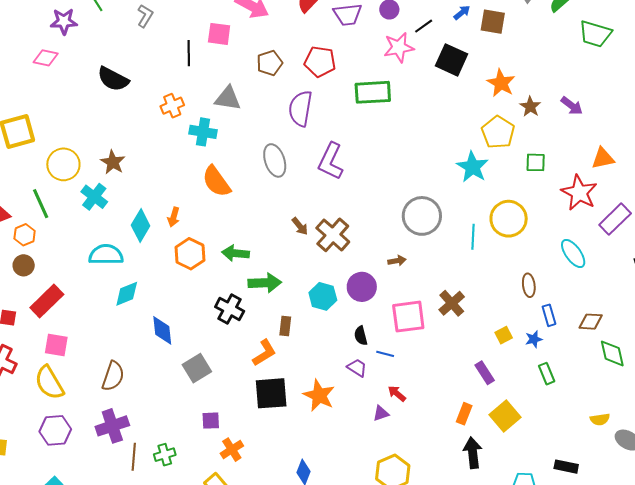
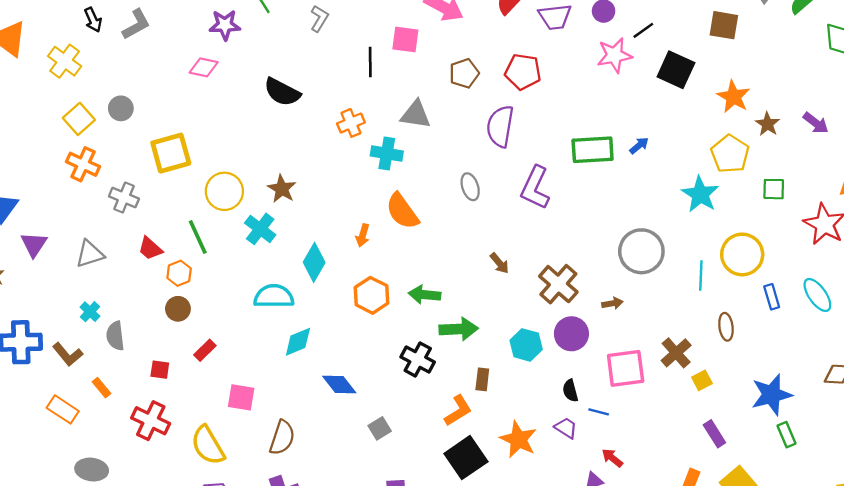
blue arrow: (462, 13) -> (639, 146), moved
green rectangle: (373, 92) -> (593, 150), moved
gray ellipse: (275, 160) -> (470, 187), size x0.7
orange arrow: (174, 217) -> (363, 235), moved
brown cross: (333, 235) -> (558, 284), moved
brown ellipse: (529, 285) -> (726, 327), moved
red rectangle: (47, 301) -> (205, 350), size x0.6
blue rectangle: (549, 315) -> (772, 297), moved
blue diamond: (162, 330) -> (339, 384), turned -32
yellow square: (504, 335) -> (702, 380), moved
blue star: (534, 339) -> (772, 395), size x2.0
pink square: (56, 345) -> (241, 397), moved
gray square: (197, 368) -> (380, 428), size x0.7
black square: (271, 393) -> (466, 458), turned -30
orange star: (319, 395) -> (518, 439), moved

